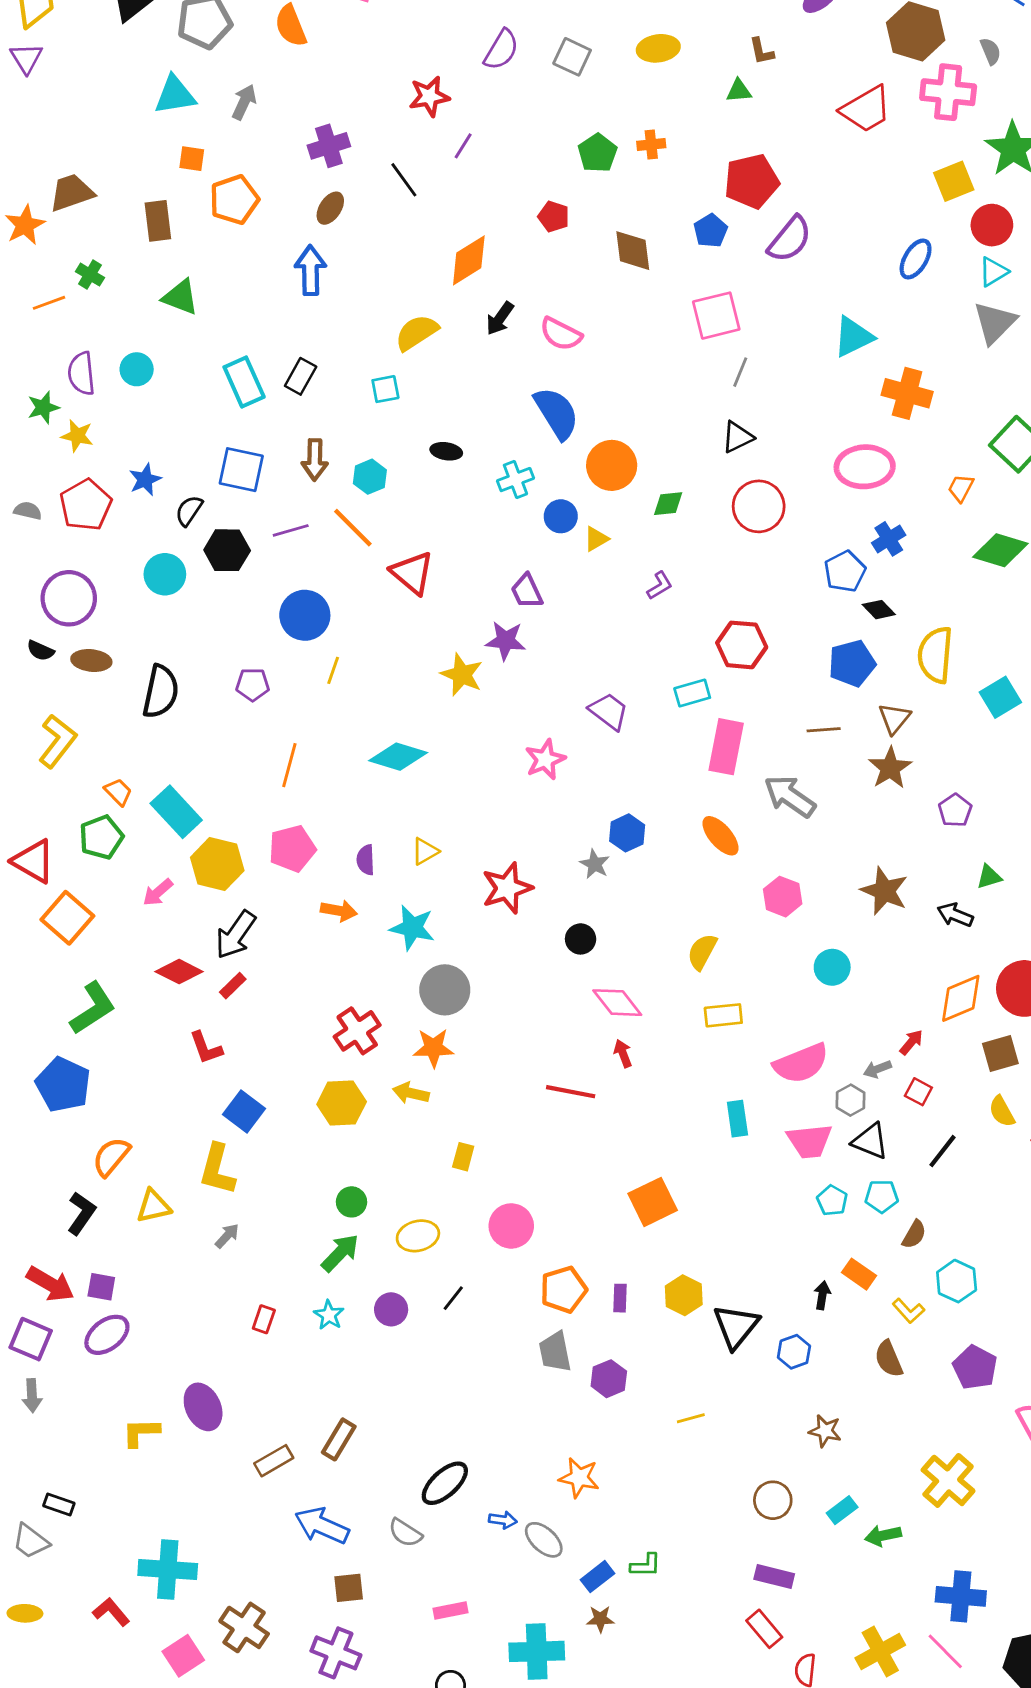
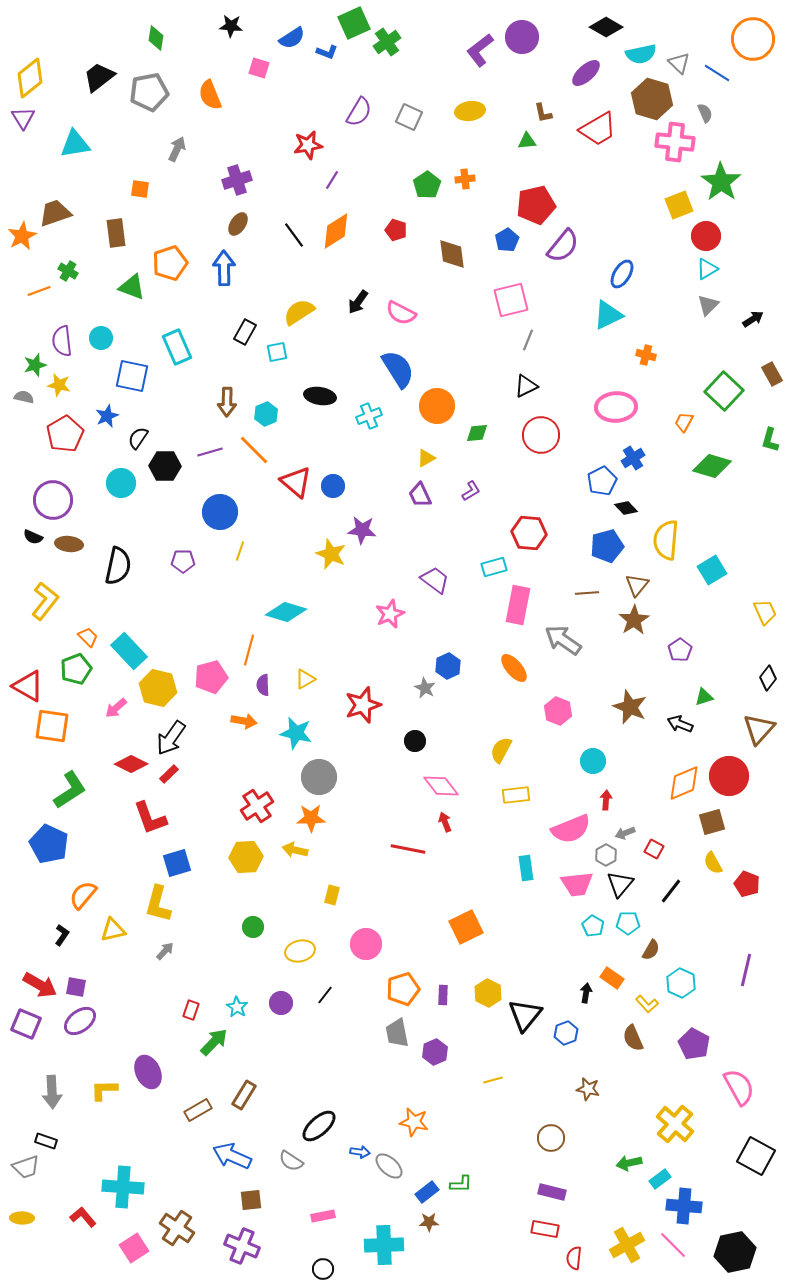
cyan triangle: (175, 95) -> (75, 144), moved
red trapezoid: (866, 109) -> (598, 129), moved
black line: (404, 180) -> (294, 235), moved
orange pentagon: (234, 200) -> (170, 263), moved
blue ellipse: (916, 259) -> (622, 274), moved
orange diamond: (469, 260) -> (336, 231), moved
gray triangle: (995, 323) -> (708, 305), size x0.7
black rectangle: (301, 376) -> (245, 332), moved
orange cross: (907, 393) -> (646, 355), size x0.6
black ellipse: (446, 451) -> (320, 396), size x1.4
blue square: (241, 470) -> (132, 376), moved
gray semicircle: (28, 511) -> (24, 397), moved
blue circle: (561, 516) -> (333, 486), moved
purple trapezoid: (527, 591) -> (420, 495), moved
orange line: (289, 765) -> (249, 650), moved
orange square: (67, 918) -> (52, 726), turned -33
red arrow: (911, 1042) -> (606, 800), moved, turned -36
red L-shape: (206, 1048) -> (150, 818), size x1.4
blue square: (244, 1111) -> (177, 863), turned 36
black triangle: (870, 1141) -> (620, 884), turned 48
black L-shape: (81, 1213) -> (62, 935), size x0.7
green arrow: (340, 1253) -> (214, 1042), moved
gray arrow: (32, 1396) -> (52, 1092), moved, size x1.4
cyan rectangle: (842, 1510) -> (660, 1179), moved
gray trapezoid: (31, 1541) -> (26, 1167), turned -56
red rectangle: (764, 1629) -> (545, 1229), turned -40

